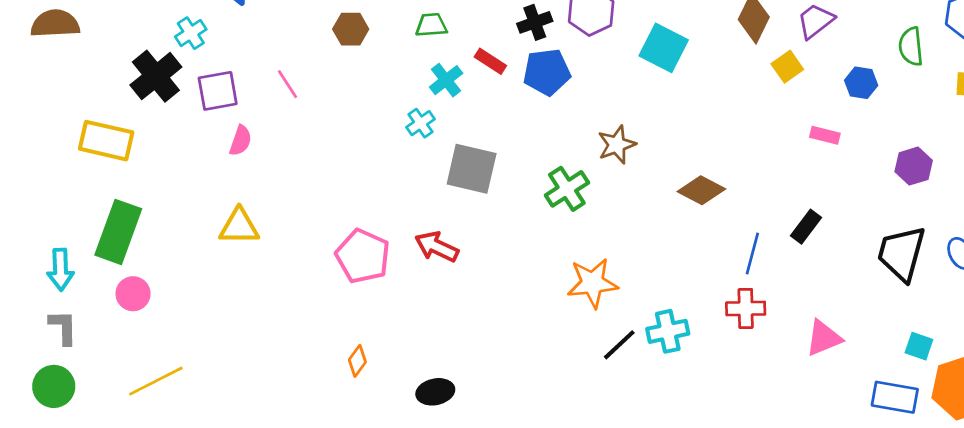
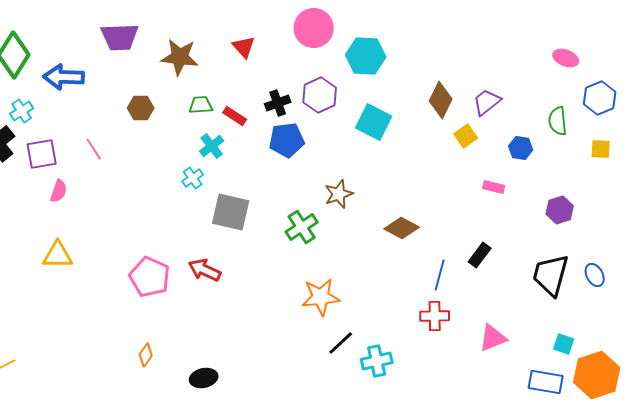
red rectangle: (490, 61) -> (235, 116), moved
cyan cross: (668, 331) -> (377, 361), moved

